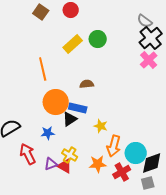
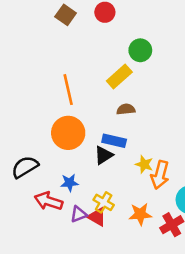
yellow rectangle: (73, 44) -> (119, 76), moved
orange circle: (56, 102) -> (68, 133), moved
blue star: (48, 133) -> (69, 183), moved
orange arrow: (114, 146) -> (160, 175), moved
red arrow: (28, 154) -> (49, 201), turned -45

